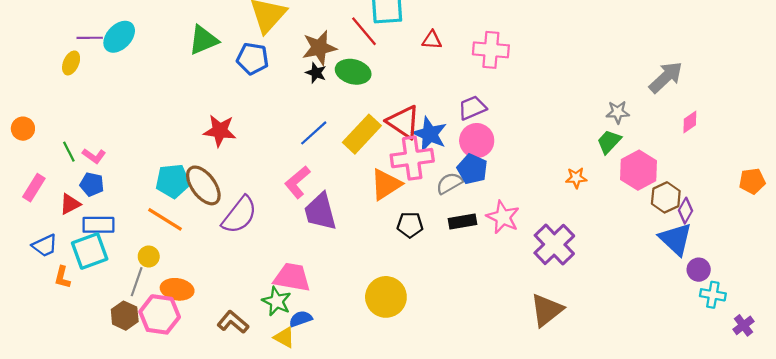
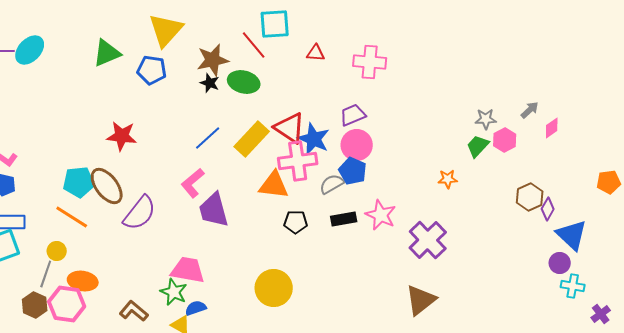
gray arrow: (666, 77) -> (530, 110), moved, size x0.6
pink hexagon: (638, 170) -> (505, 140), moved, size x0.7
orange triangle: (386, 184) -> (274, 185), turned 40
blue triangle: (676, 239) -> (572, 235), moved

